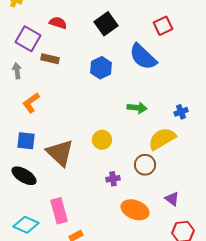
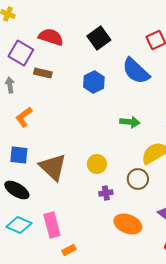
red semicircle: (58, 23) -> (51, 37), size x1.4
yellow circle: (102, 140) -> (97, 164), moved
cyan diamond: (26, 225) -> (19, 225), moved

